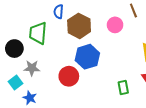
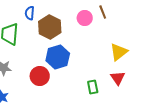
pink circle: (115, 25) -> (85, 18), moved

